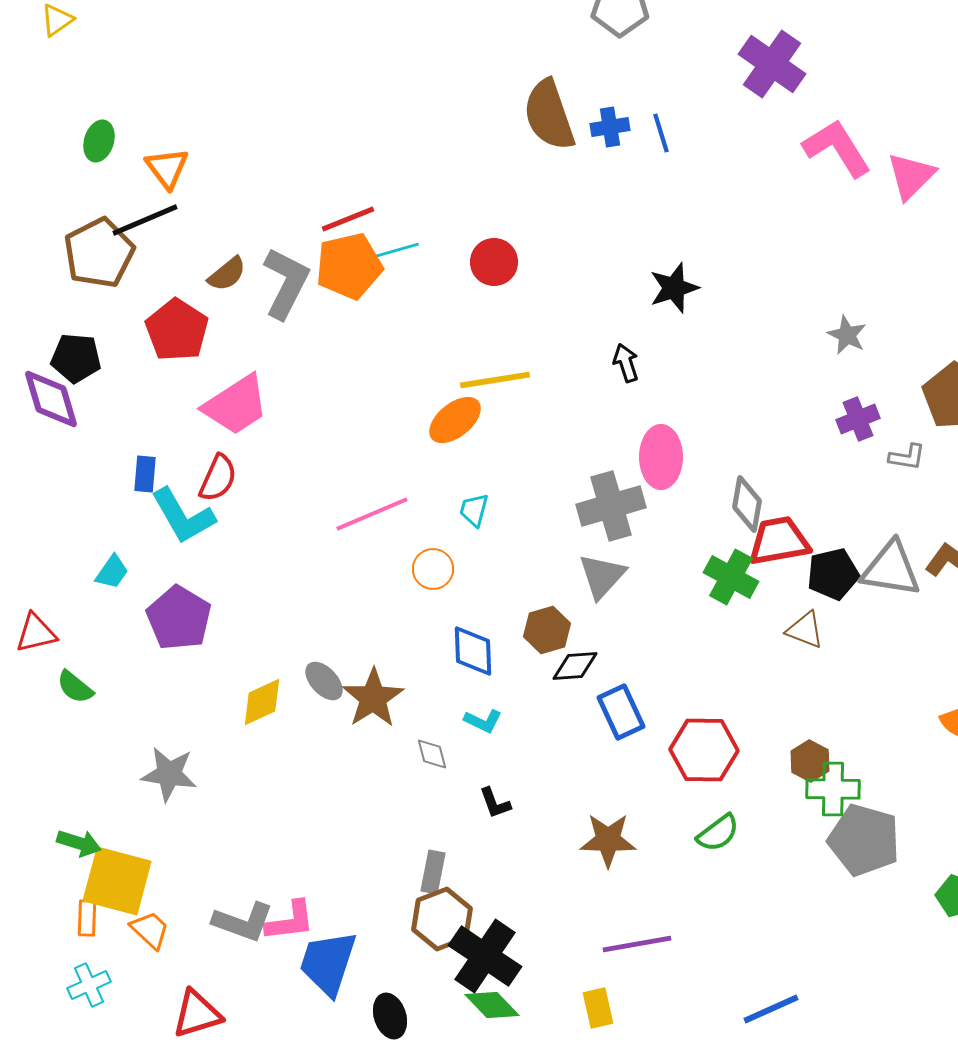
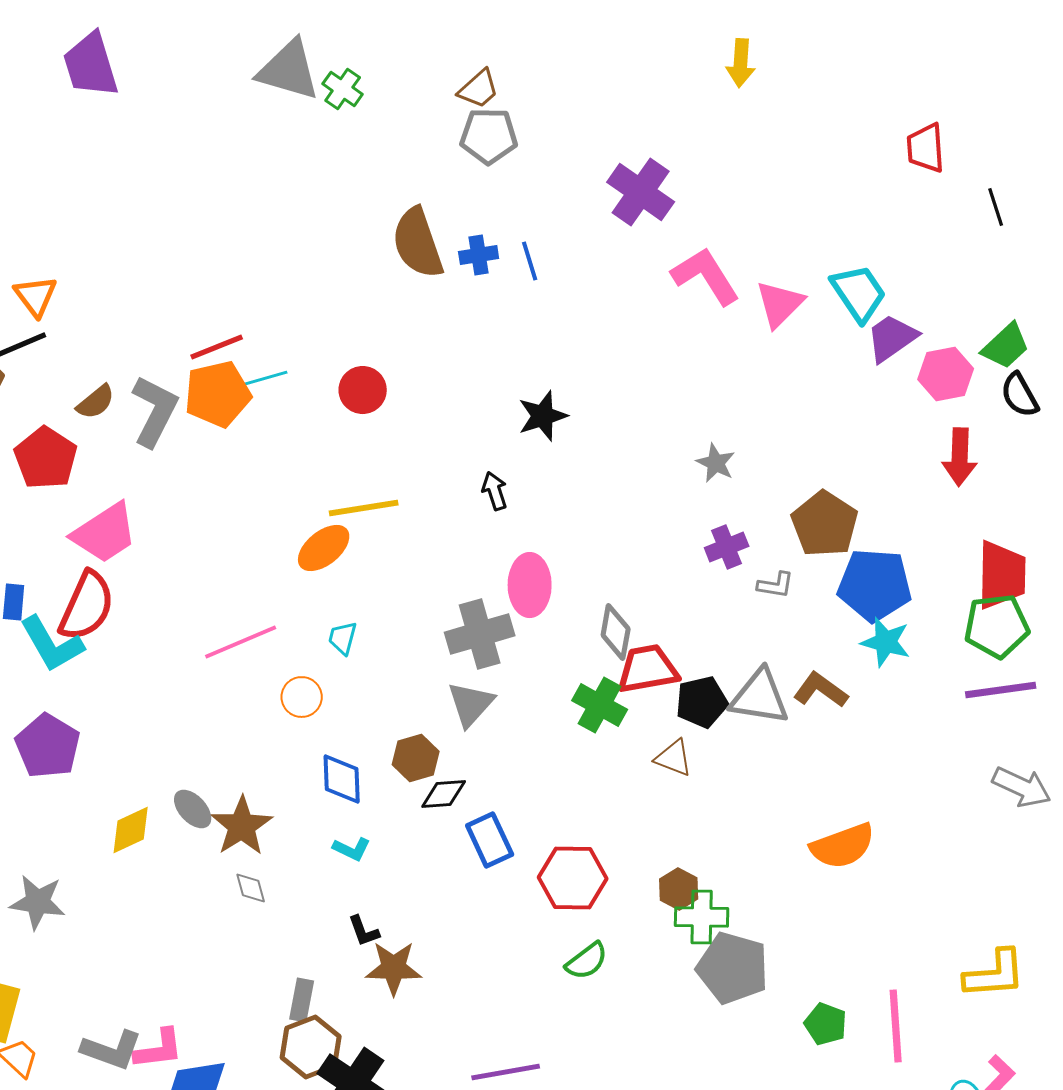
red semicircle: (218, 478) -> (87, 606), size x1.5
gray diamond: (432, 754) -> (251, 888), moved
brown star: (608, 840) -> (394, 968), moved

